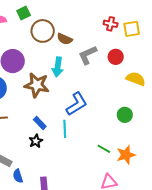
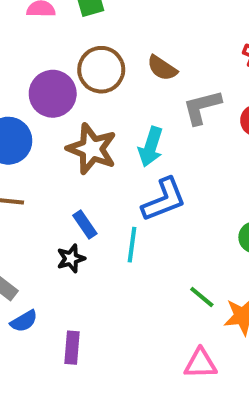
brown circle: (43, 31) -> (101, 70), moved
cyan arrow: (58, 67) -> (151, 147), moved
blue semicircle: (18, 176) -> (24, 321), turned -112

